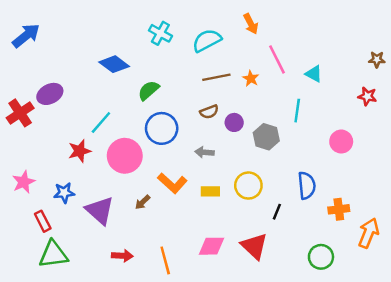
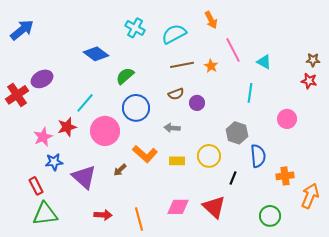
brown star: (377, 59) -> (313, 60), moved
gray hexagon: (266, 137) -> (237, 133), moved
pink star: (24, 182) -> (43, 137), moved

